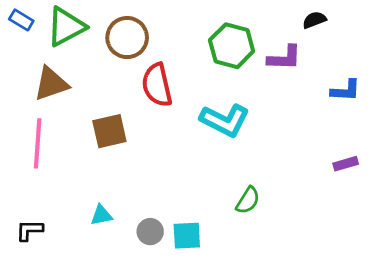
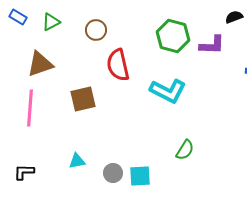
green triangle: (66, 27) -> (51, 22), size x0.6
brown circle: (127, 38) -> (96, 30), size x0.7

